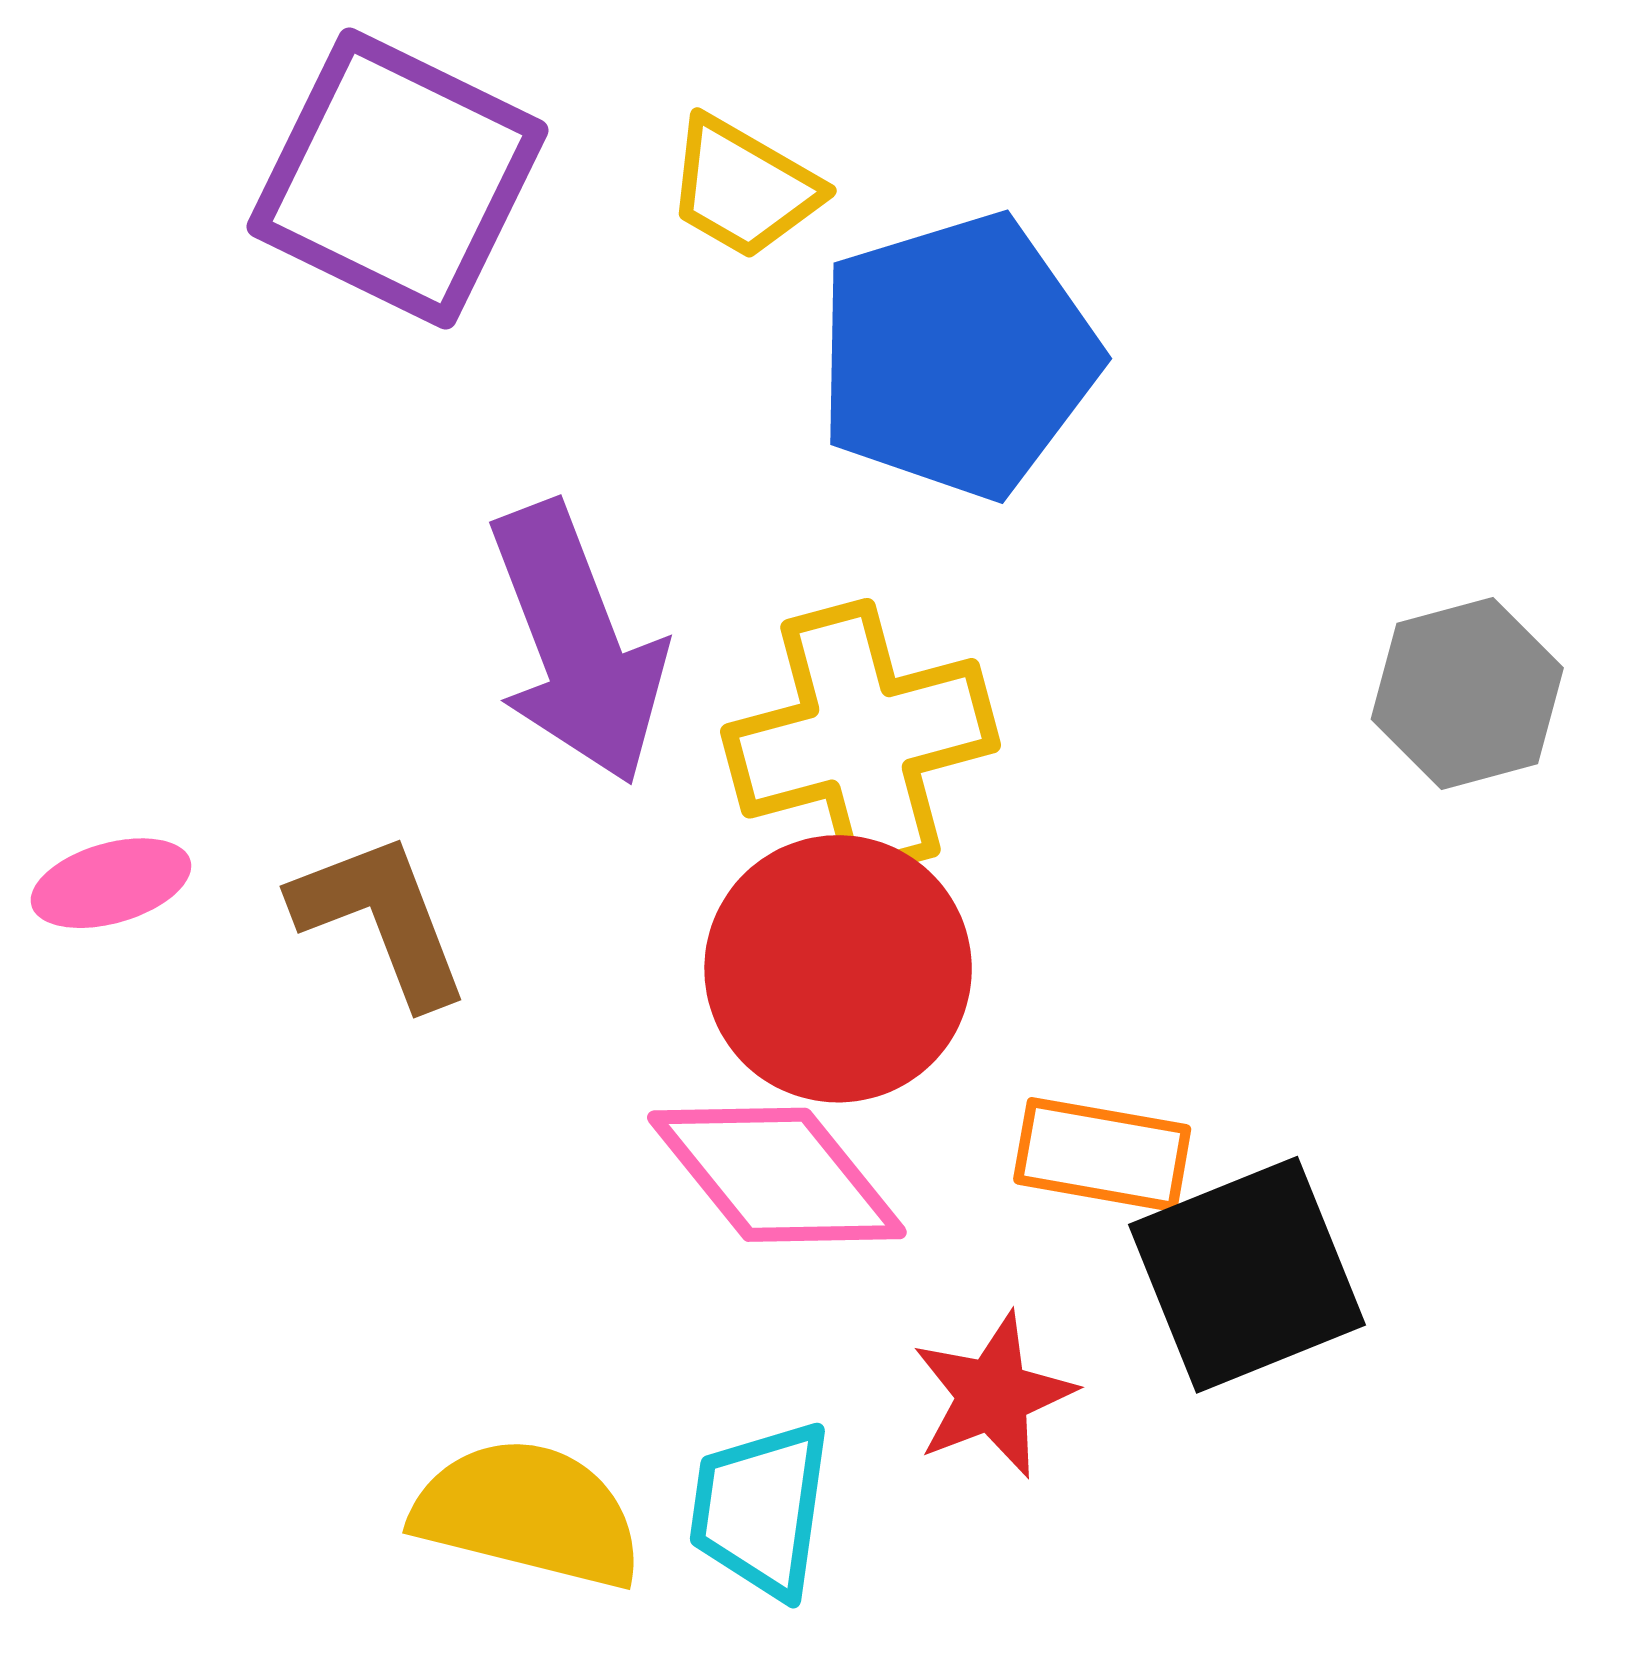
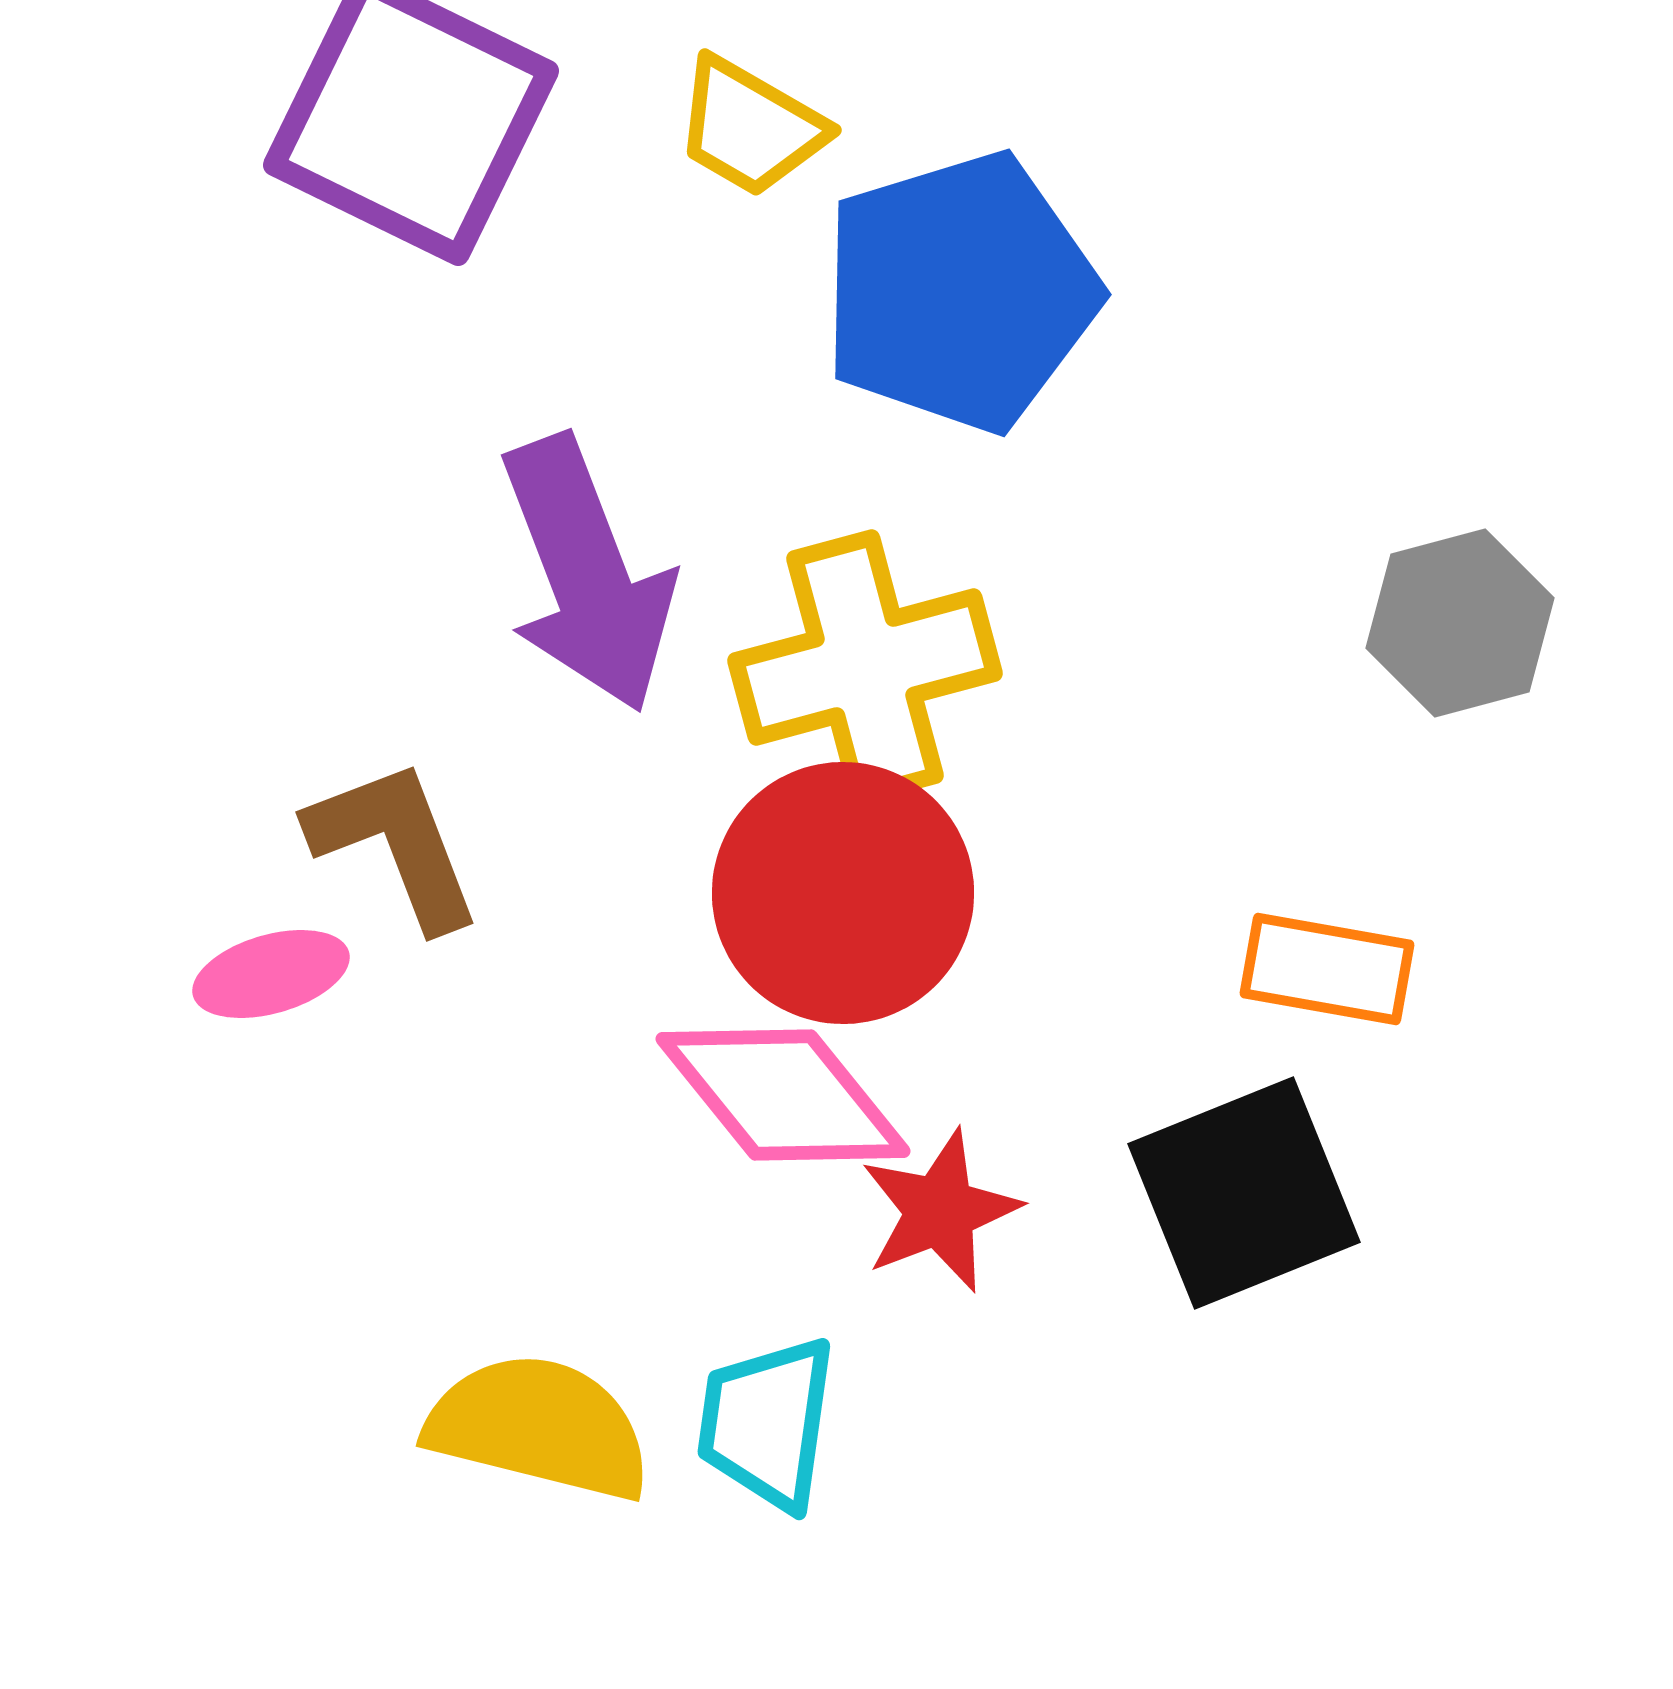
pink ellipse: (111, 883) -> (271, 974), moved
orange rectangle: (1102, 1154) -> (1327, 969), moved
red star: (993, 1395) -> (940, 1211), moved

